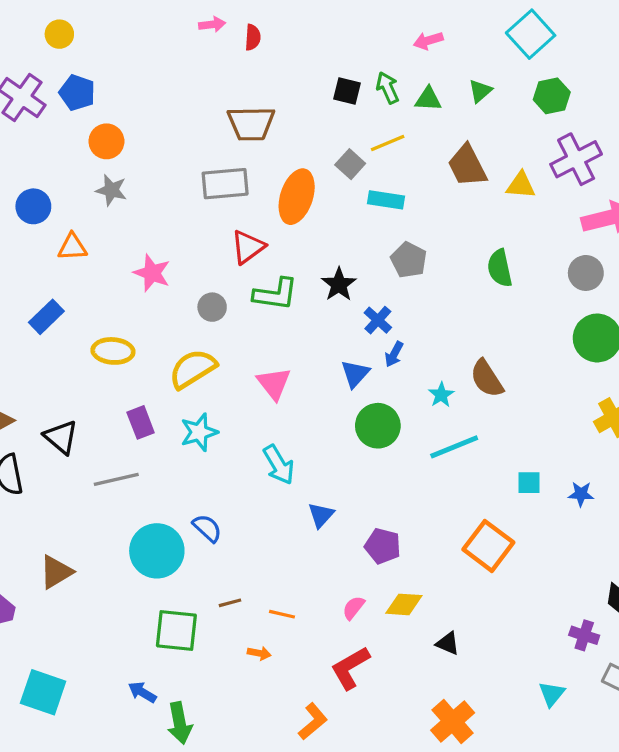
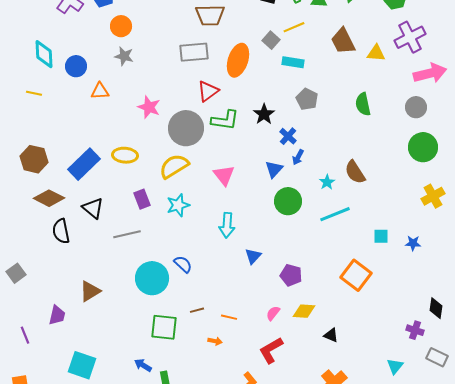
gray circle: (212, 307) -> (186, 128), size x2.0
blue rectangle: (46, 317) -> (84, 164), moved, size x1.5
cyan arrow: (279, 465) -> (227, 225), turned 35

